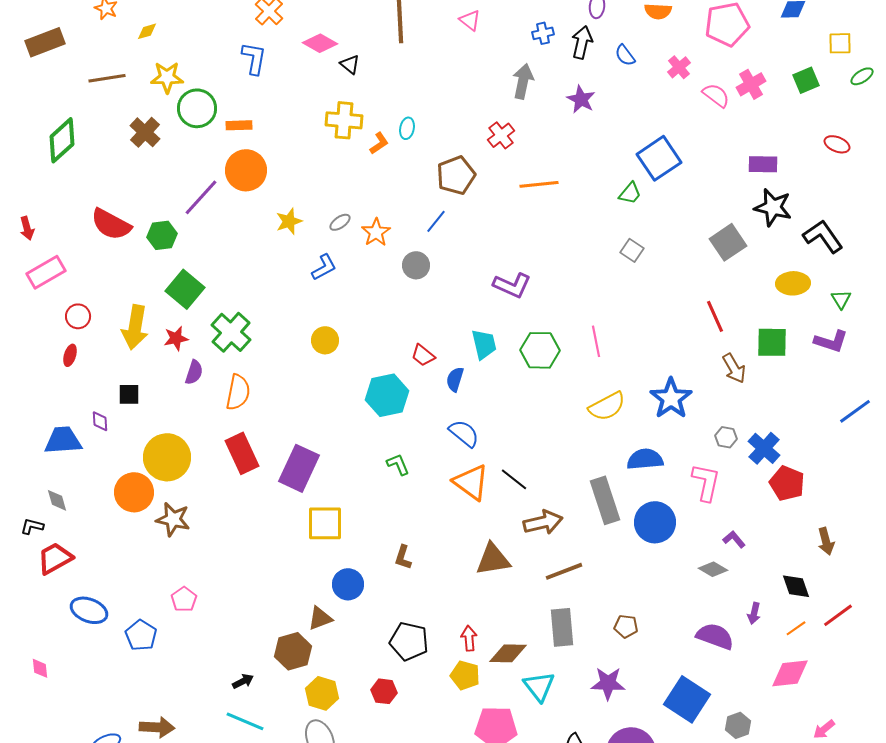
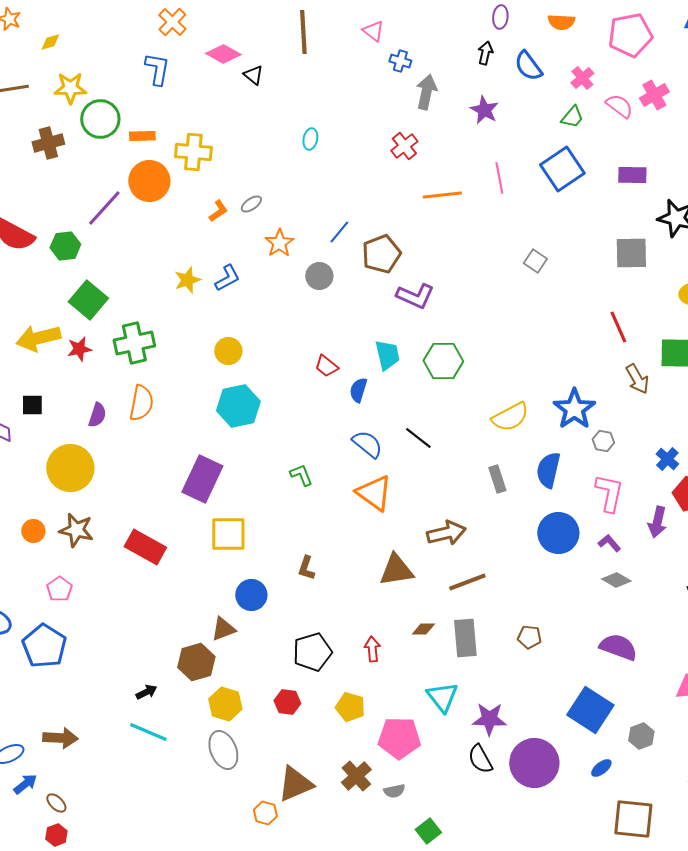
blue cross: (543, 33) -> (400, 61), moved, turned 30
black arrow: (582, 42) -> (485, 53), size x0.7
blue semicircle: (625, 55) -> (528, 66), size x1.4
yellow cross: (344, 120) -> (193, 152), moved
brown cross: (145, 132) -> (48, 143), turned 32
orange L-shape: (379, 143) -> (218, 211), moved
purple rectangle: (763, 164) -> (632, 175), moved
brown pentagon: (456, 175) -> (381, 254), moved
green trapezoid: (630, 193) -> (572, 117), moved
yellow star: (289, 221) -> (187, 280), moved
gray ellipse: (340, 222) -> (251, 204), moved
gray square: (728, 242) -> (631, 253), turned 33
yellow arrow: (135, 327) -> (38, 338), turned 66
green cross: (231, 332) -> (134, 343), turned 36
pink line: (596, 341) -> (499, 178), moved
purple semicircle: (194, 372) -> (97, 415), moved
cyan hexagon: (387, 395) -> (238, 406), moved
gray hexagon: (726, 437) -> (603, 441), moved
blue cross: (764, 448) -> (667, 459), size x0.7
red rectangle: (242, 453) -> (145, 547), moved, turned -36
blue semicircle: (645, 459) -> (548, 470), turned -72
black line: (514, 479) -> (418, 438), moved
orange circle: (134, 492) -> (33, 531), moved, size x0.6
gray rectangle: (605, 500) -> (497, 479), moved, size x0.6
purple L-shape: (734, 539) -> (609, 543), moved
pink pentagon: (184, 599) -> (59, 589), moved
purple arrow: (754, 613) -> (657, 522), moved, size x1.4
blue pentagon: (141, 635) -> (44, 646), size x1.4
black pentagon: (409, 641) -> (312, 652), turned -30
brown diamond: (508, 653) -> (423, 629), moved, size x0.6
yellow pentagon: (465, 675) -> (350, 707), moved
purple star: (608, 683) -> (489, 719), moved

